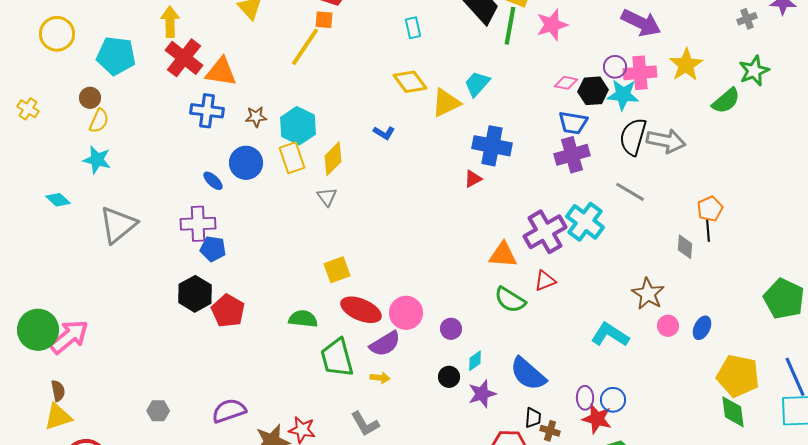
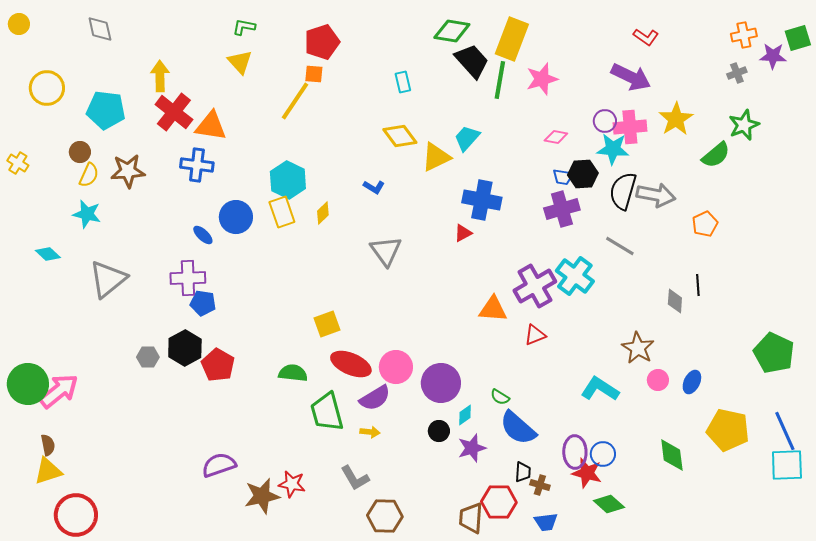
black hexagon: (593, 91) -> (583, 174), moved
brown star: (256, 117) -> (128, 171), moved, size x1.6
blue trapezoid: (573, 123) -> (563, 177), size x0.7
yellow diamond: (333, 159) -> (323, 213), size x0.7
gray triangle: (327, 197) -> (386, 251), moved, size x1.6
orange pentagon: (710, 209) -> (705, 224), moved
green semicircle: (510, 300) -> (500, 397), moved, size x0.6
purple circle: (451, 329) -> (441, 383), size x1.8
purple ellipse: (585, 398) -> (575, 452), size x1.4
gray hexagon: (158, 411) -> (148, 357), moved
green diamond: (733, 412) -> (672, 455), moved

